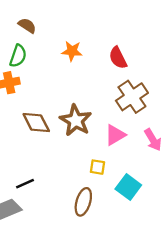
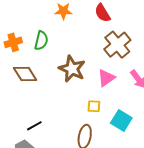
green semicircle: (18, 56) -> (41, 41), moved
brown diamond: (36, 123) -> (25, 74), moved

